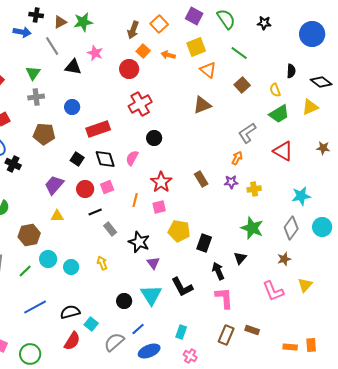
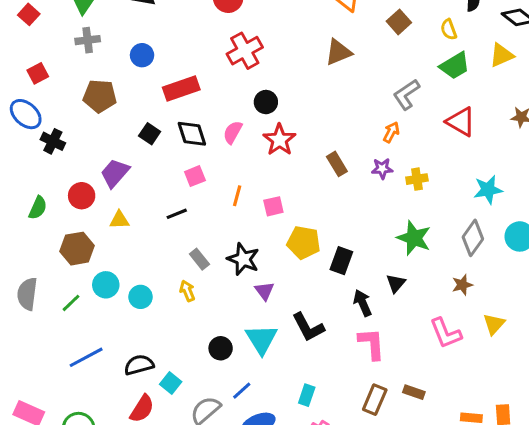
red star: (161, 182) -> (279, 140), moved
red circle: (85, 189) -> (82, 196), moved
gray rectangle: (110, 229) -> (199, 259), moved

